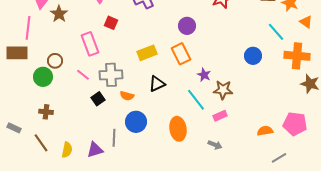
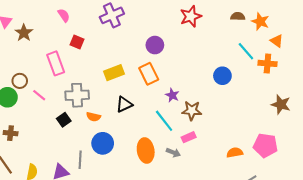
orange cross: (297, 56) -> (267, 63), moved, size x0.7
pink line: (83, 75) -> (39, 95), moved
gray arrow: (215, 145) -> (173, 153), moved

